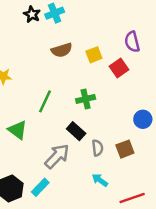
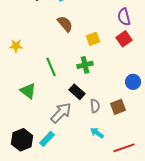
brown semicircle: (62, 50) -> (65, 24), turned -114
yellow square: (94, 55) -> (93, 39), moved
red square: (119, 68) -> (124, 39), moved
green line: (45, 101) -> (51, 67), turned -48

